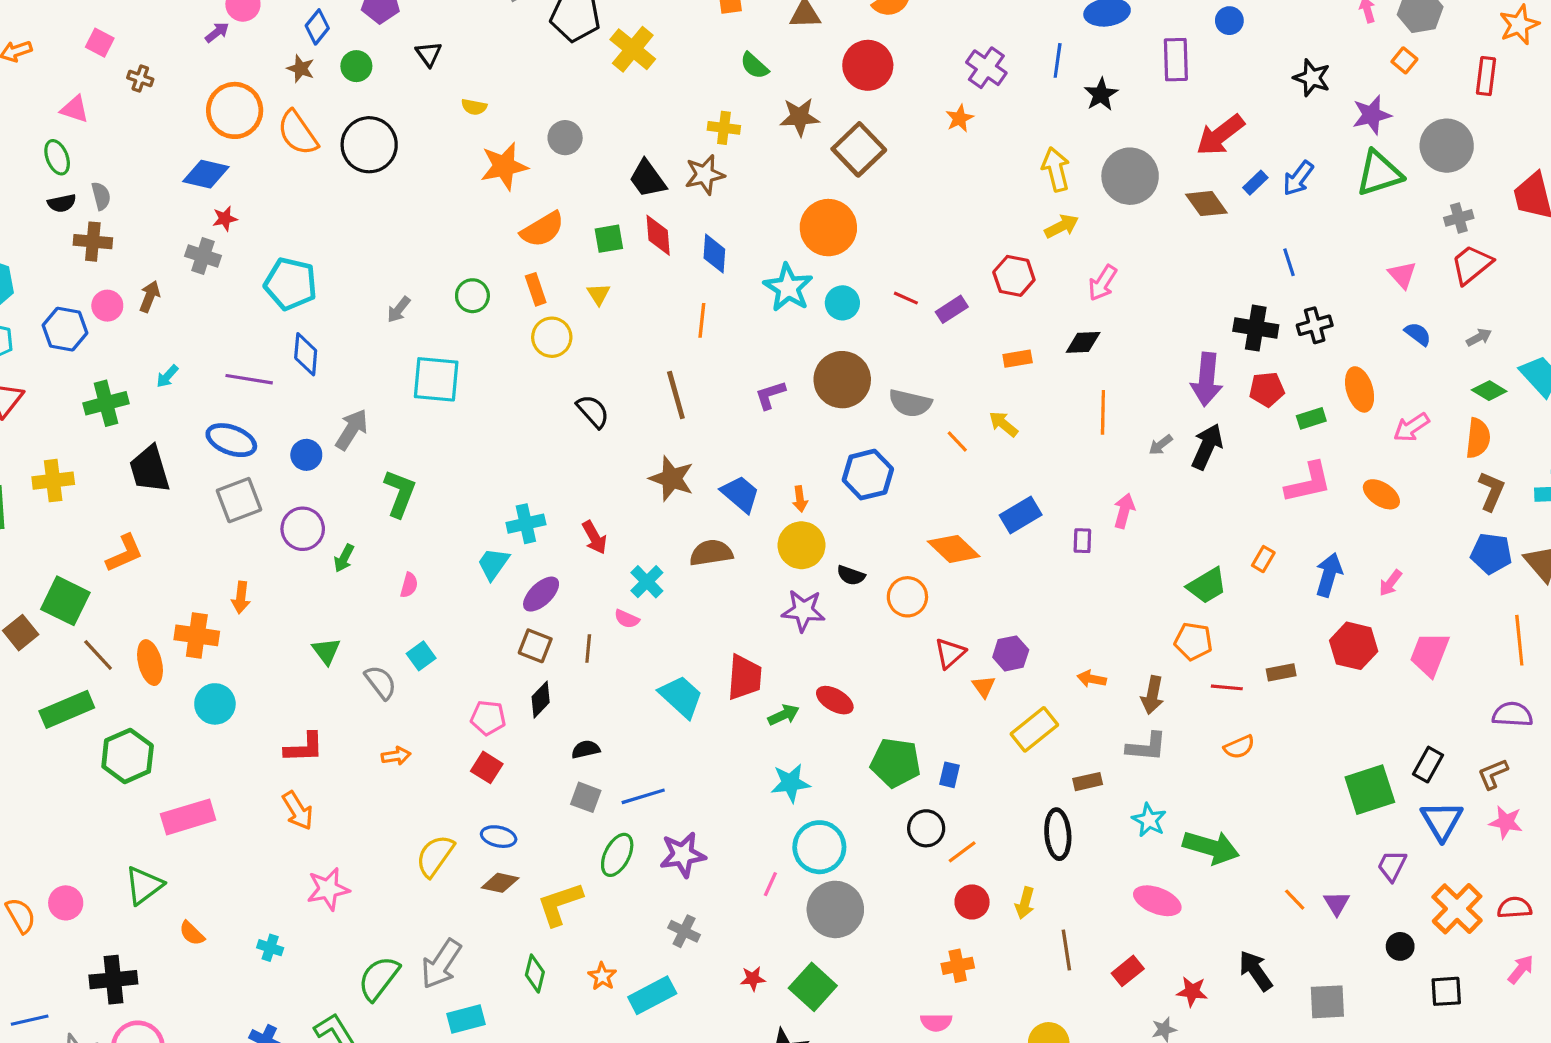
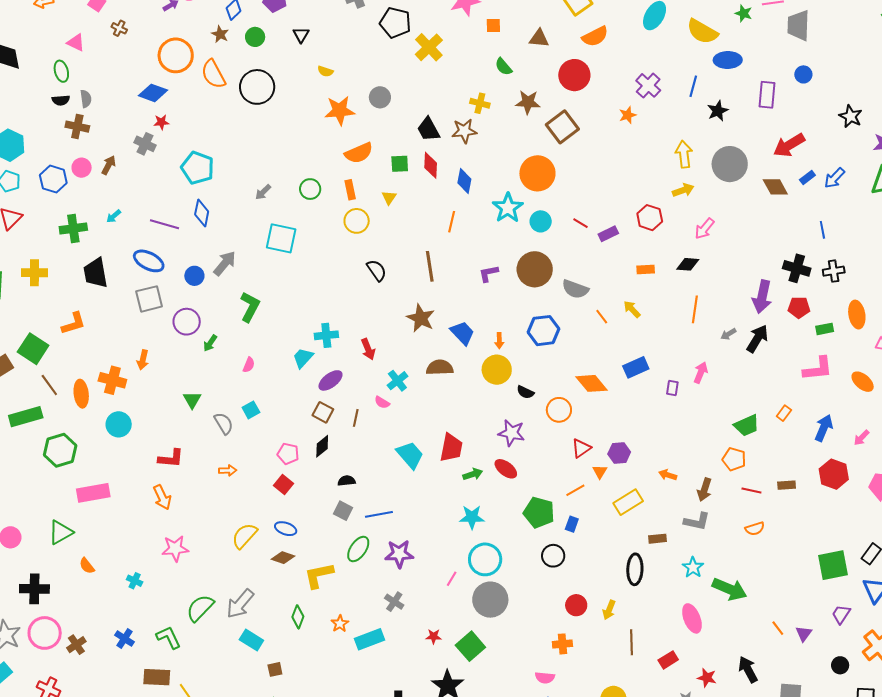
purple star: (803, 611) -> (512, 433), moved
orange line: (962, 852) -> (575, 490), moved
pink ellipse: (1157, 901) -> (692, 618), turned 40
cyan rectangle: (466, 1019) -> (251, 640), turned 40

